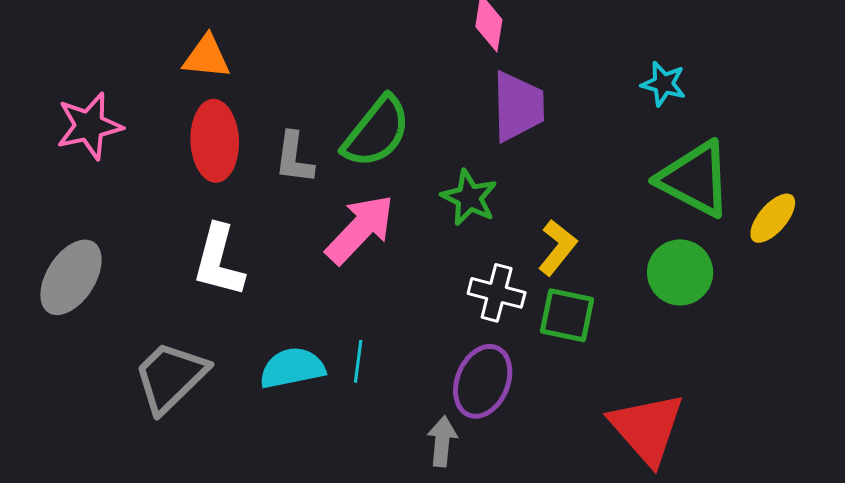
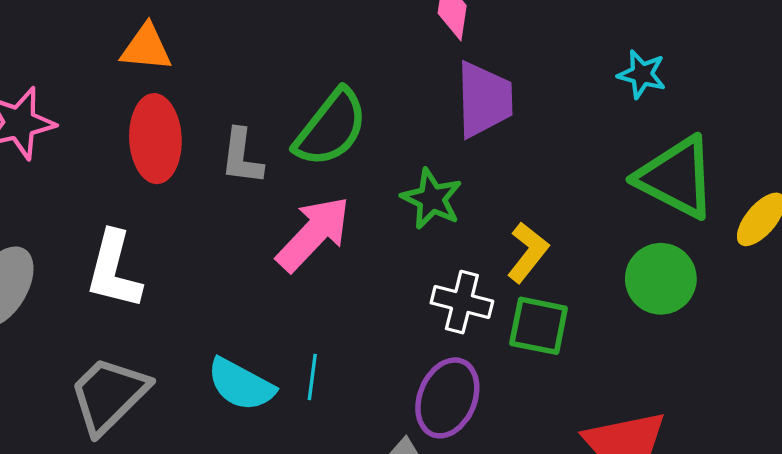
white L-shape: (219, 261) -> (114, 270), moved
cyan semicircle: (292, 368) -> (241, 385), turned -140

